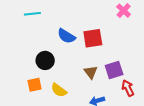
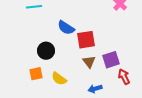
red square: (93, 38) -> (86, 40), moved

